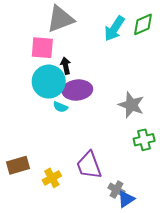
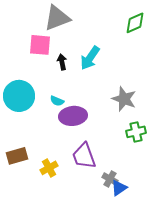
cyan arrow: (114, 29) -> (90, 58), moved
cyan circle: (49, 82) -> (19, 96), moved
purple ellipse: (77, 90) -> (73, 116), moved

